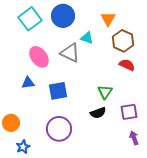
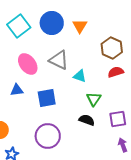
orange triangle: (108, 19) -> (80, 26), moved
cyan triangle: (87, 38) -> (80, 76), moved
red semicircle: (127, 65) -> (116, 72), turned -42
black semicircle: (98, 113) -> (87, 120), turned -140

